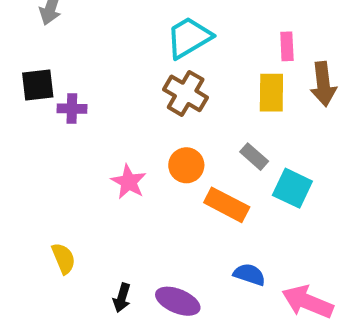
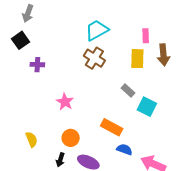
black square: (38, 85) -> (21, 40), moved, turned -30
orange circle: (186, 165) -> (71, 138), moved
orange rectangle: (227, 205) -> (112, 127), moved

